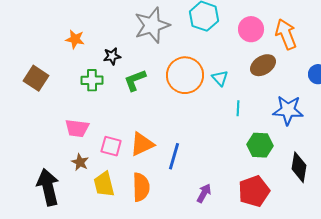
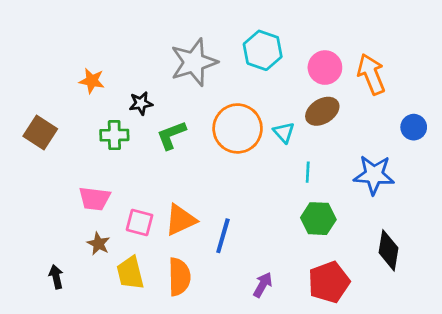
brown ellipse: (263, 65) -> (322, 111), moved
green hexagon: (260, 145) -> (318, 219), moved
black arrow: (48, 187) -> (56, 277), size x0.5

